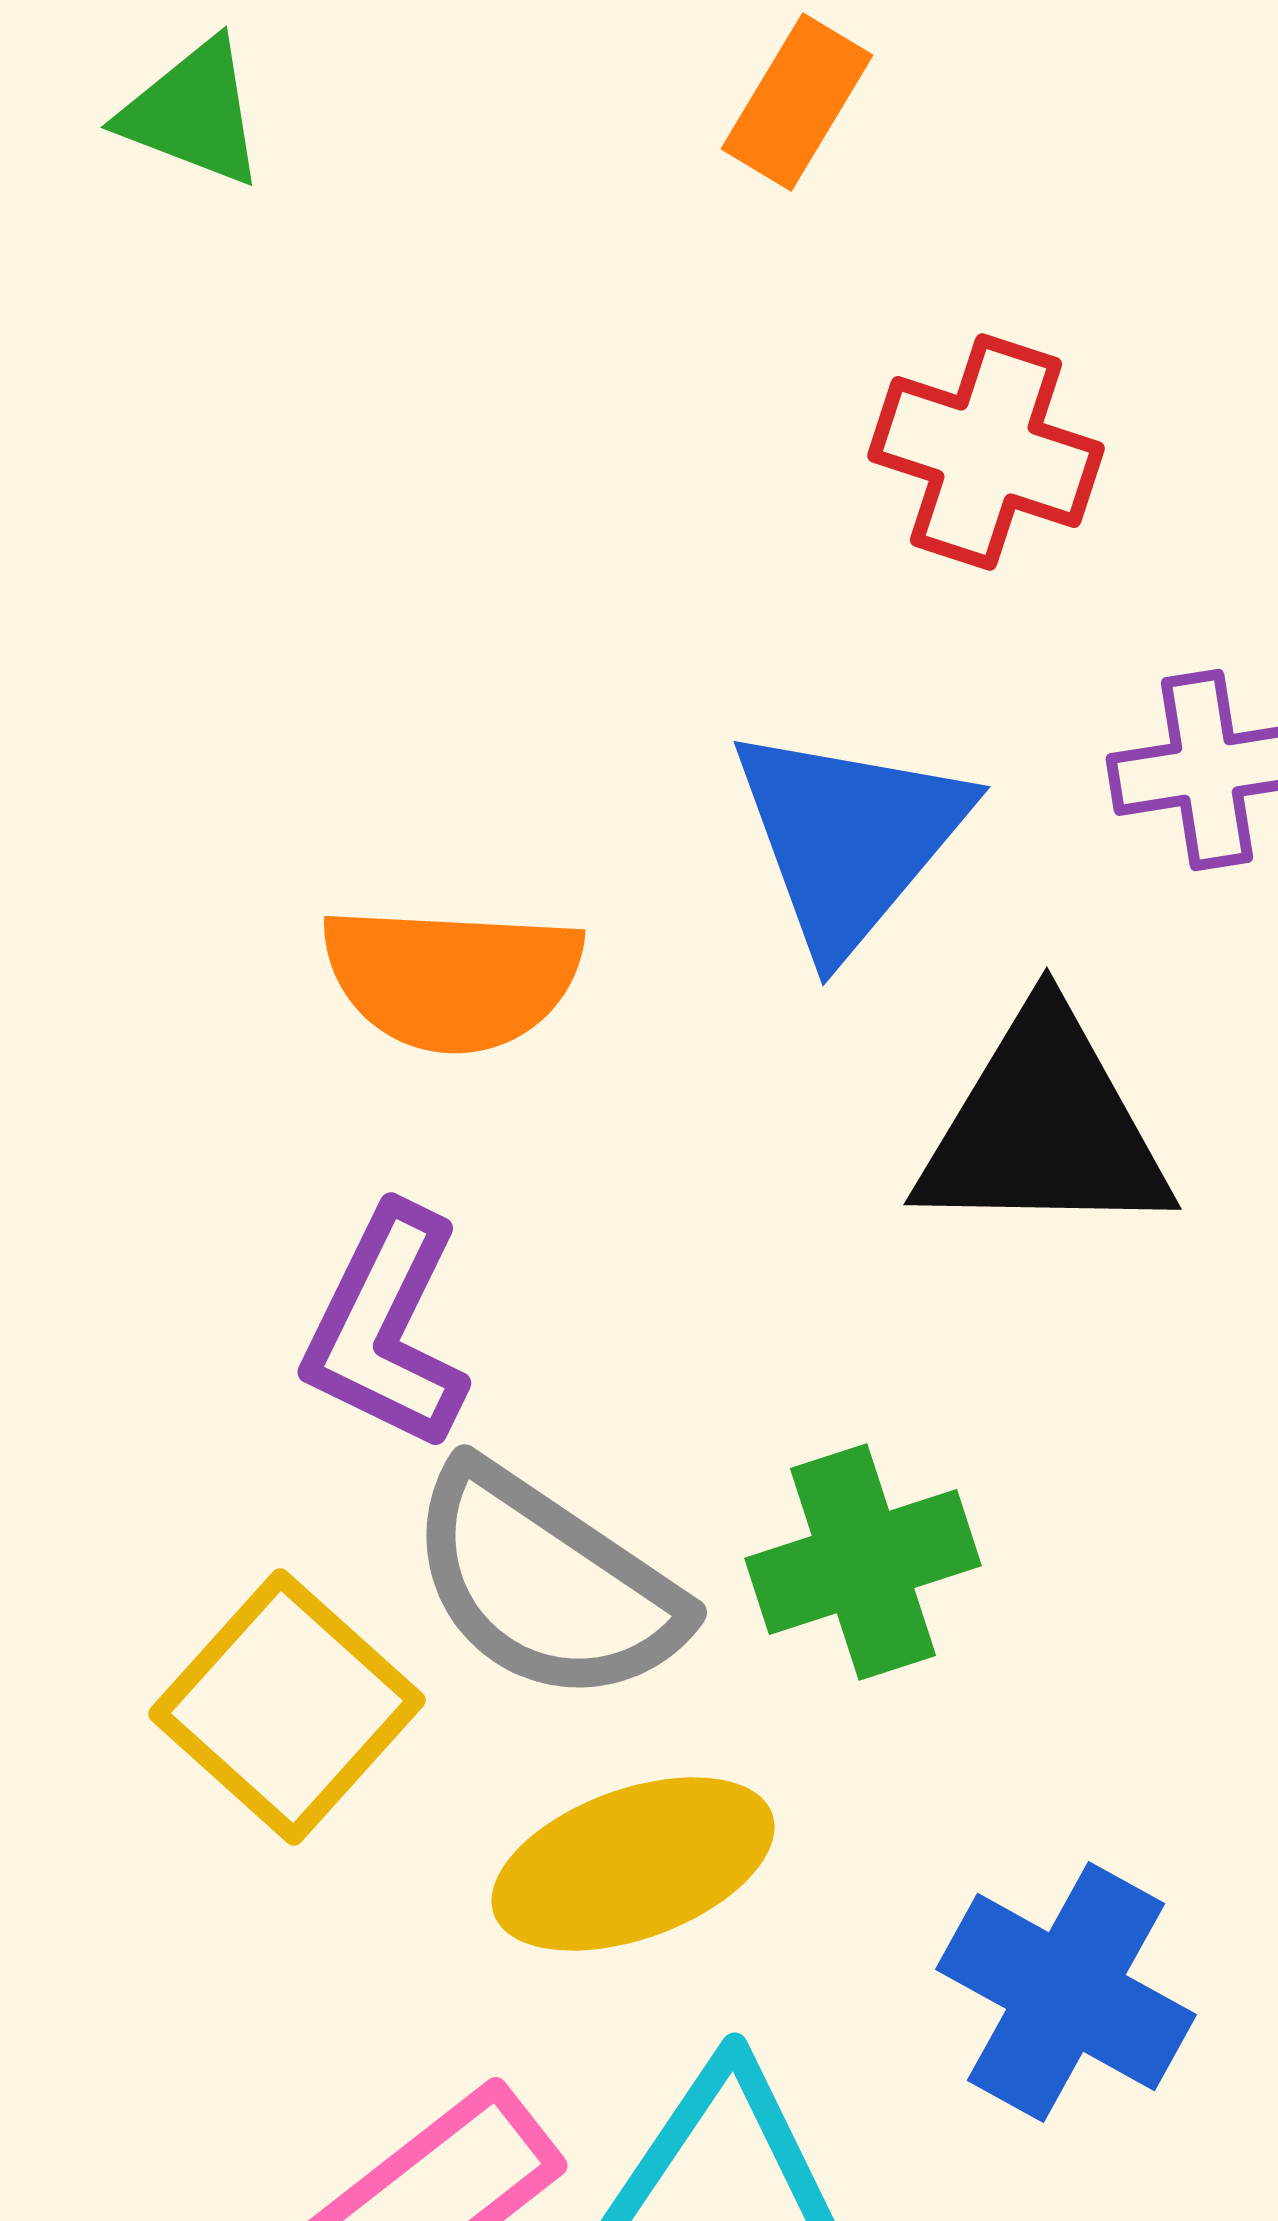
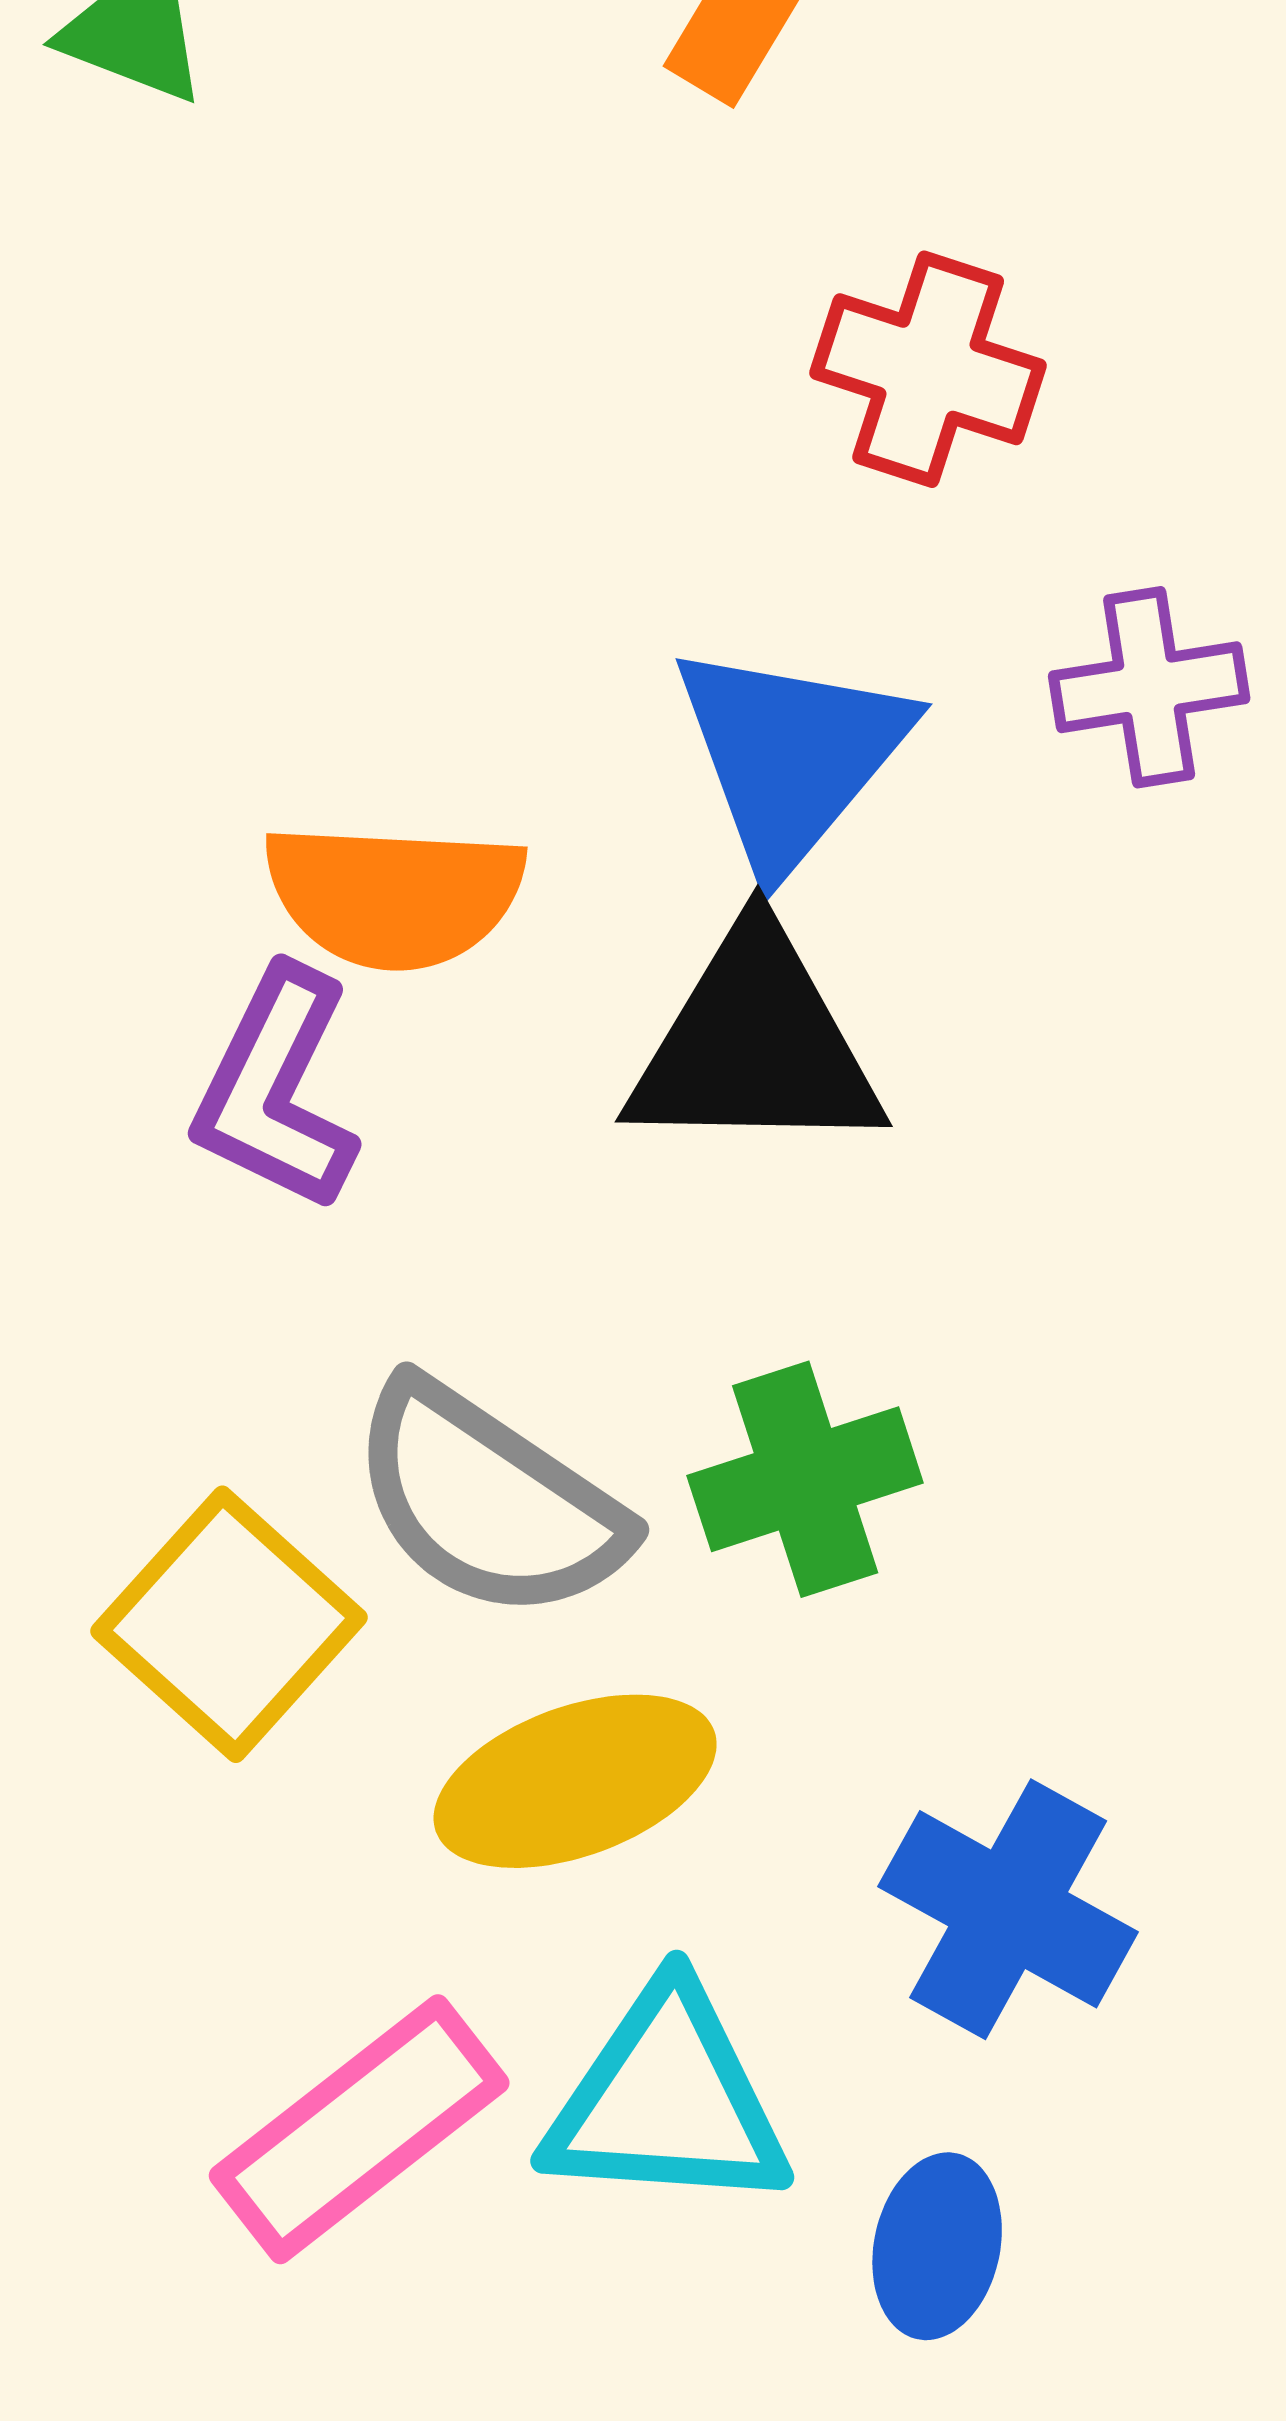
black triangle: (1044, 1127) -> (755, 1044), moved
purple L-shape: (386, 1328) -> (276, 1089), moved

